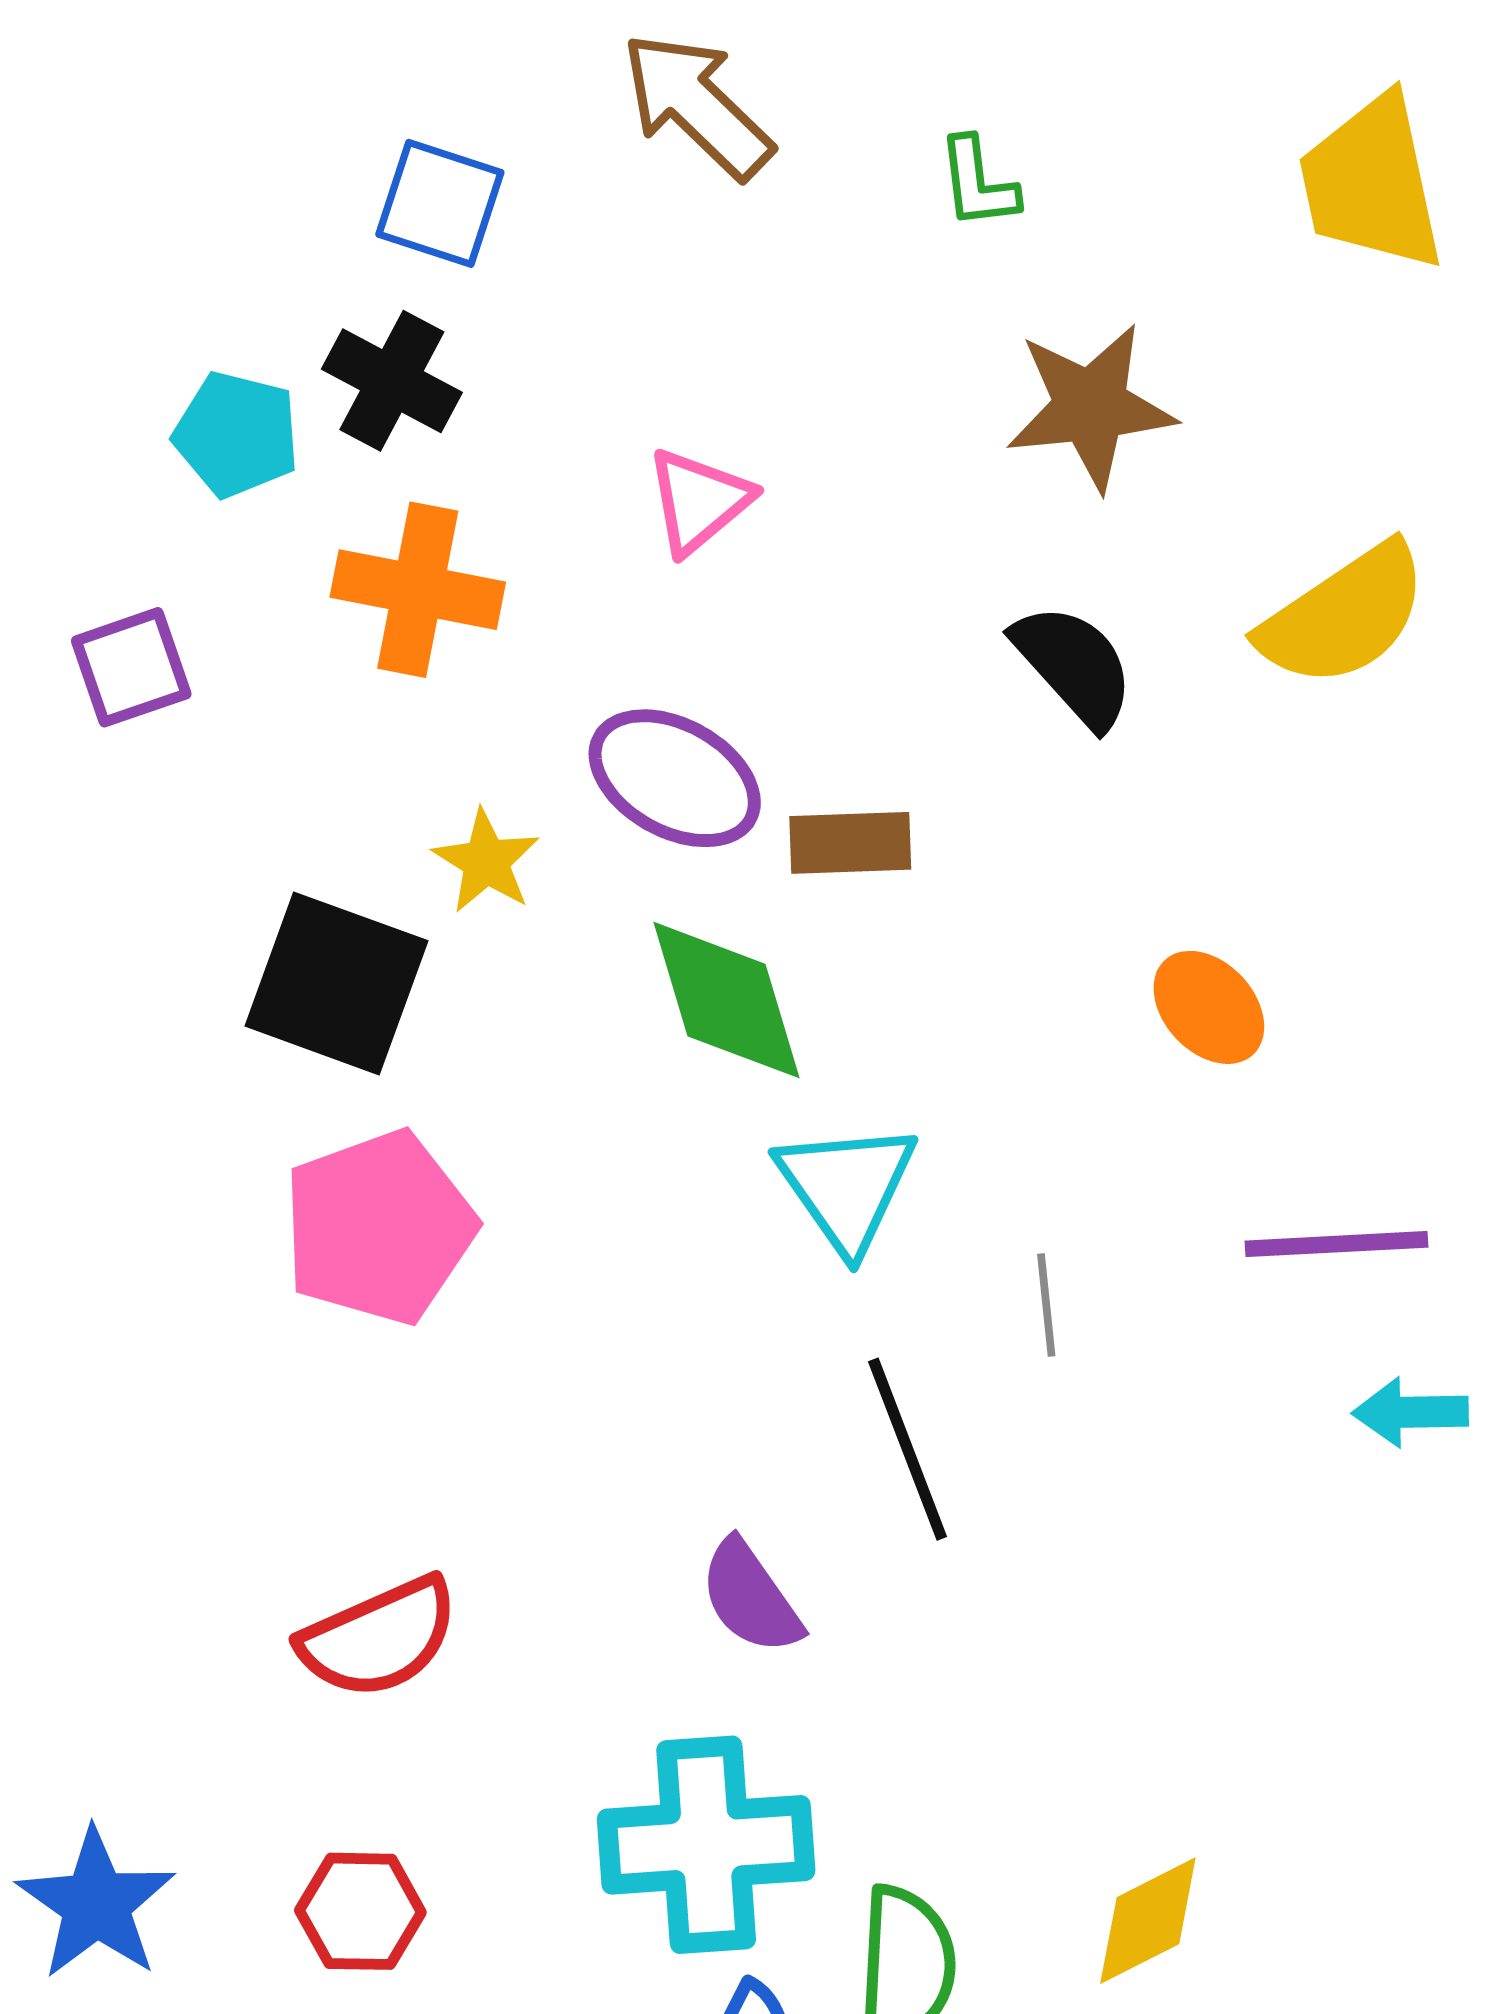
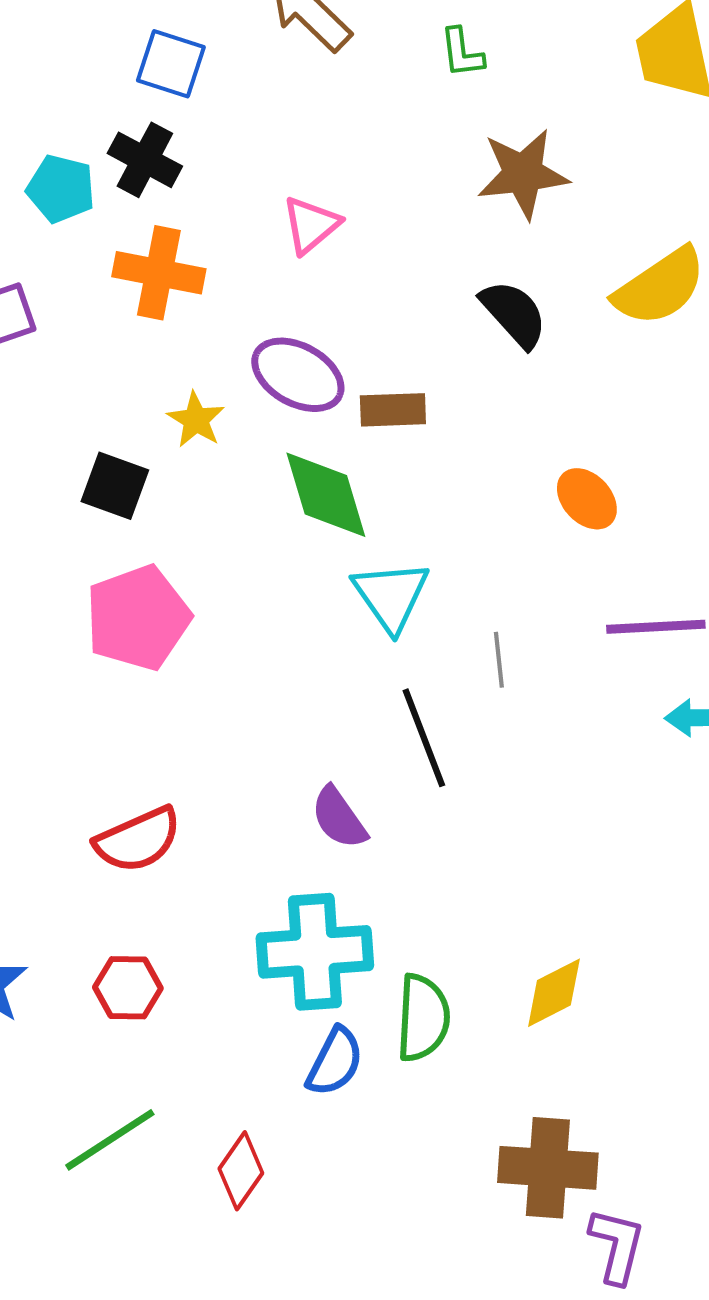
black square: (336, 983) -> (115, 486), size x0.7

